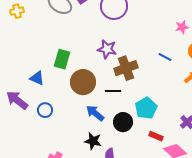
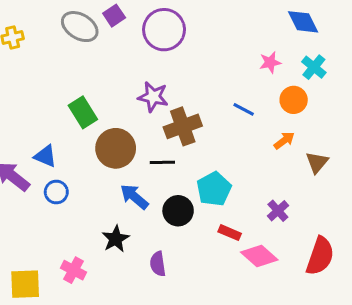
green rectangle: (62, 59) -> (83, 112), turned -48
blue triangle: (37, 78) -> (45, 156), moved
black star: (93, 141) -> (116, 239), moved, turned 30

